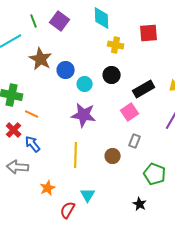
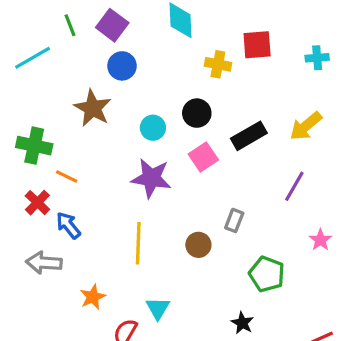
yellow cross: (116, 45) -> (218, 64), moved
brown star: (41, 59) -> (93, 108), moved
blue circle: (66, 70) -> (122, 66), moved
pink square: (130, 112) -> (203, 157), moved

